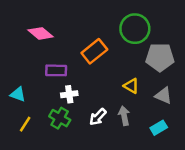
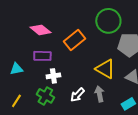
pink diamond: (41, 33) -> (40, 30), moved
yellow triangle: (131, 86) -> (105, 69), size x1.5
cyan triangle: (18, 94) -> (16, 69), moved, turned -32

